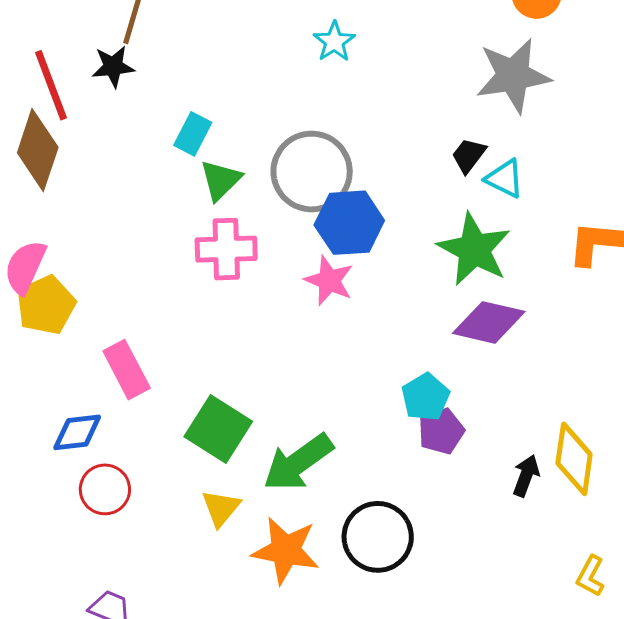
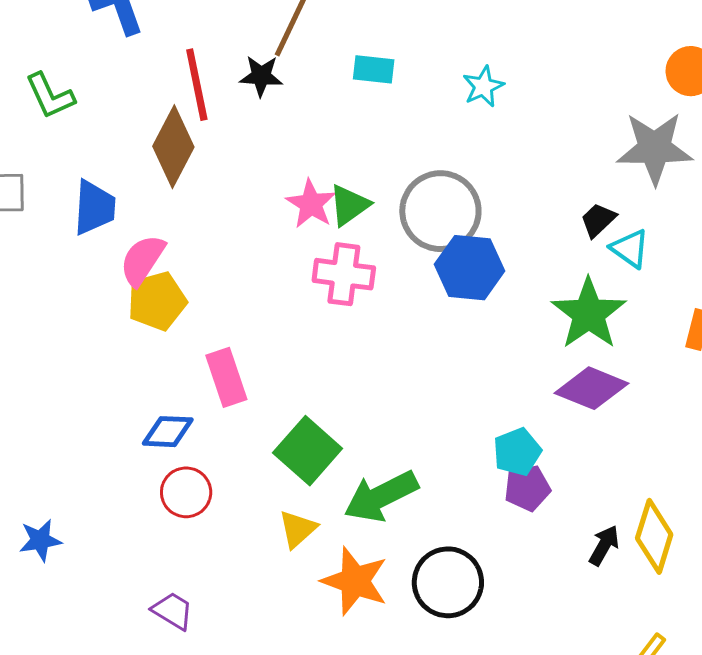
cyan rectangle: (193, 134) -> (374, 69), moved, turned 60
pink star: (329, 281) -> (311, 204), moved

